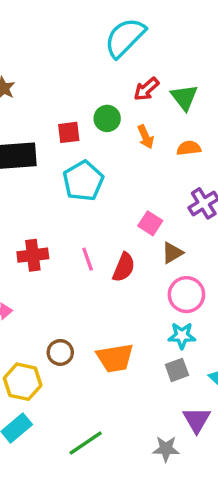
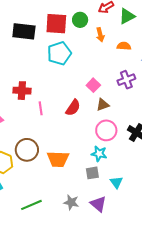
green triangle: (184, 97) -> (127, 16), turned 30
red square: (69, 132) -> (56, 24), size x1.6
pink line: (88, 259) -> (41, 108), moved
brown circle: (60, 352) -> (27, 150), size x1.5
purple triangle: (197, 420) -> (98, 204), turned -30
gray star: (166, 449) -> (71, 202), moved

